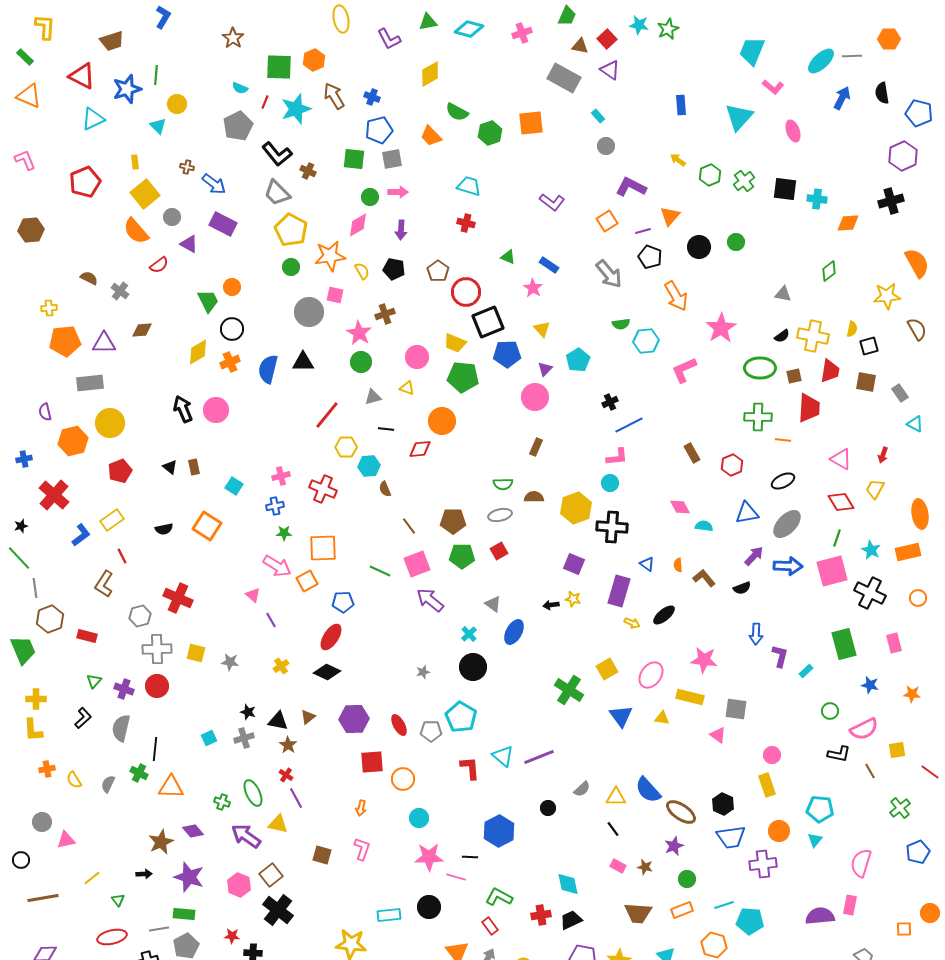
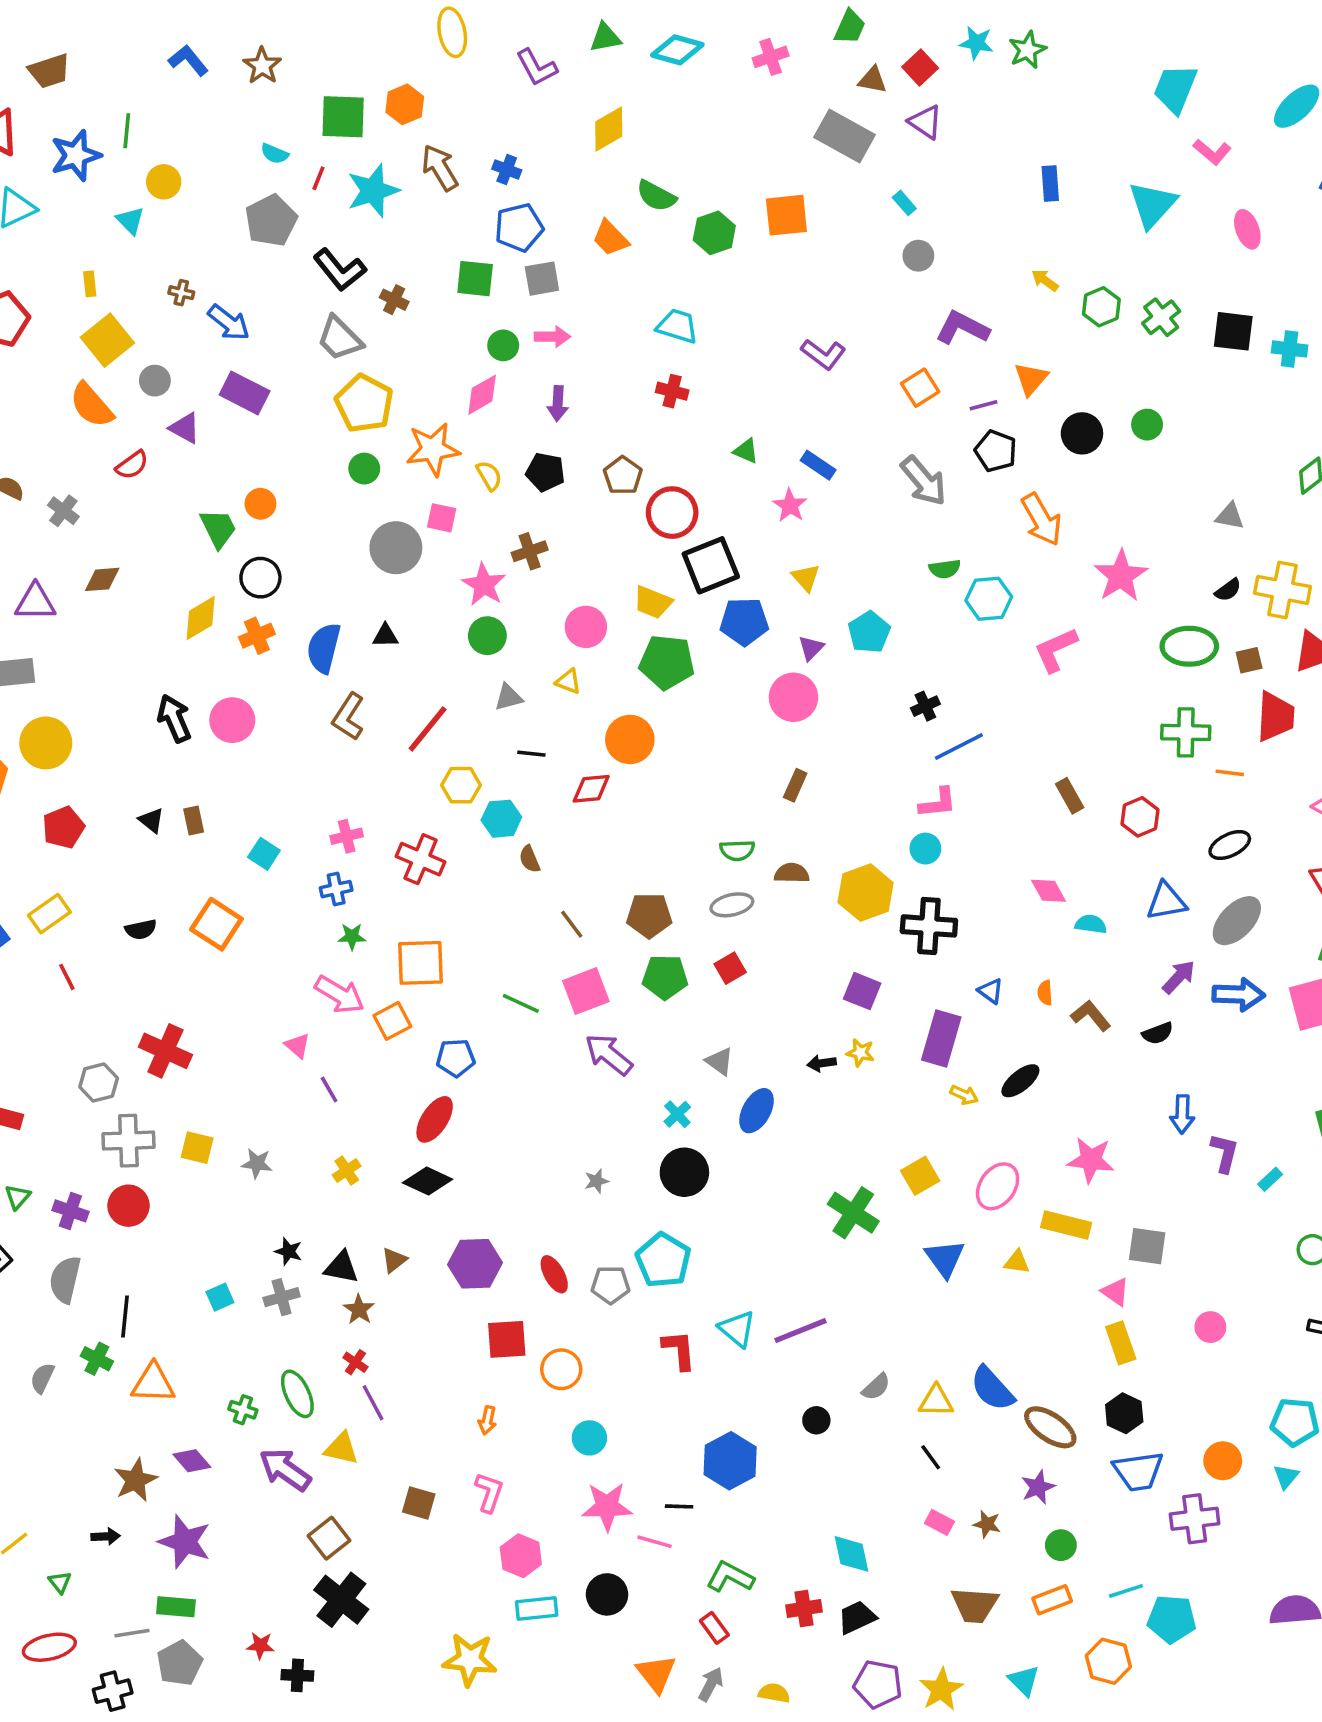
blue L-shape: (163, 17) -> (188, 60), moved, turned -70
black triangle: (303, 362) -> (385, 636), size x0.7
brown L-shape: (104, 584) -> (348, 717), moved
yellow rectangle: (767, 785) -> (1121, 1343), moved
pink hexagon: (239, 885) -> (521, 1556), moved

